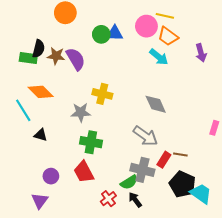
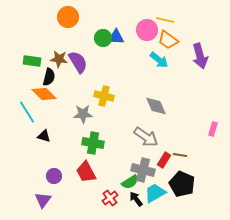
black semicircle: (39, 49) -> (49, 77), moved
purple arrow: (201, 53) -> (200, 56), size x1.4
cyan trapezoid: (201, 194) -> (155, 193), moved, turned -65

